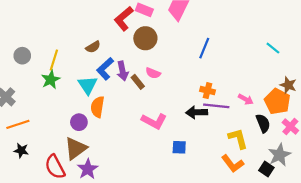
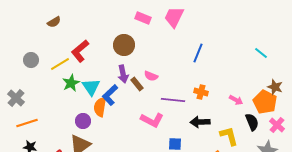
red L-shape: (124, 19) -> (80, 51), moved
brown circle: (145, 38) -> (124, 45), moved
brown semicircle: (93, 47) -> (54, 22), moved
yellow line: (54, 60) -> (60, 64), turned 42
blue L-shape: (105, 69) -> (110, 95), moved
green star: (51, 80) -> (71, 83), moved
purple line: (216, 106) -> (173, 100), moved
black arrow: (197, 112) -> (200, 122), moved

